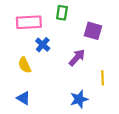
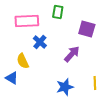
yellow line: (103, 78) -> (95, 83), moved
blue triangle: (24, 98) -> (12, 78), moved
blue star: (79, 99) -> (65, 87), moved

